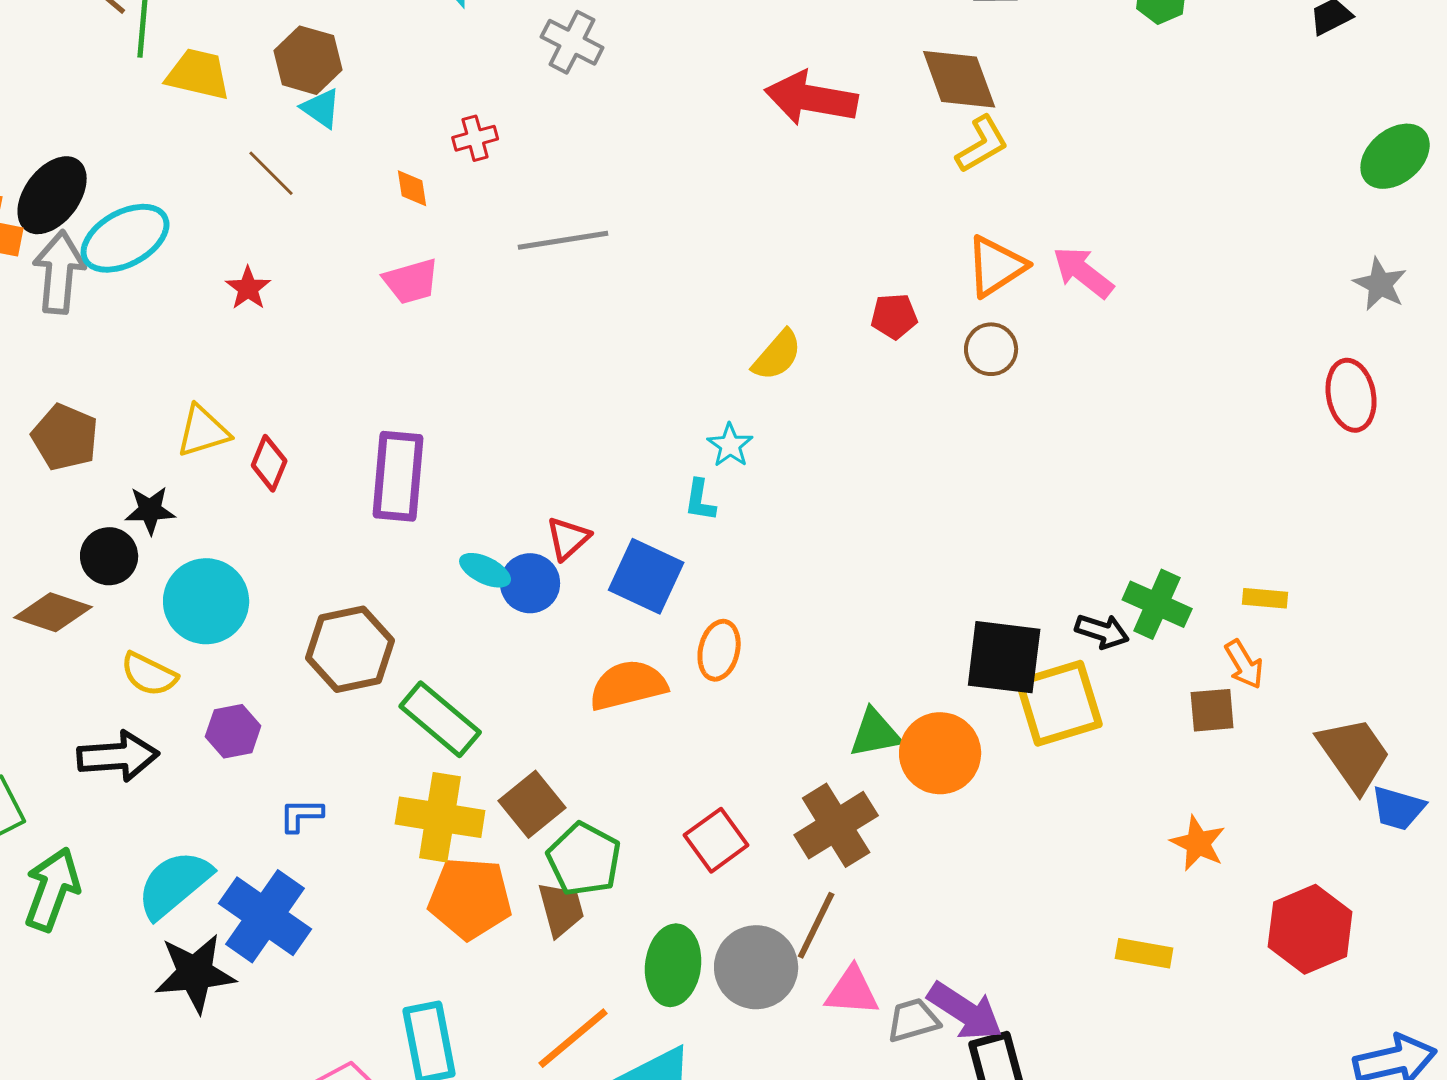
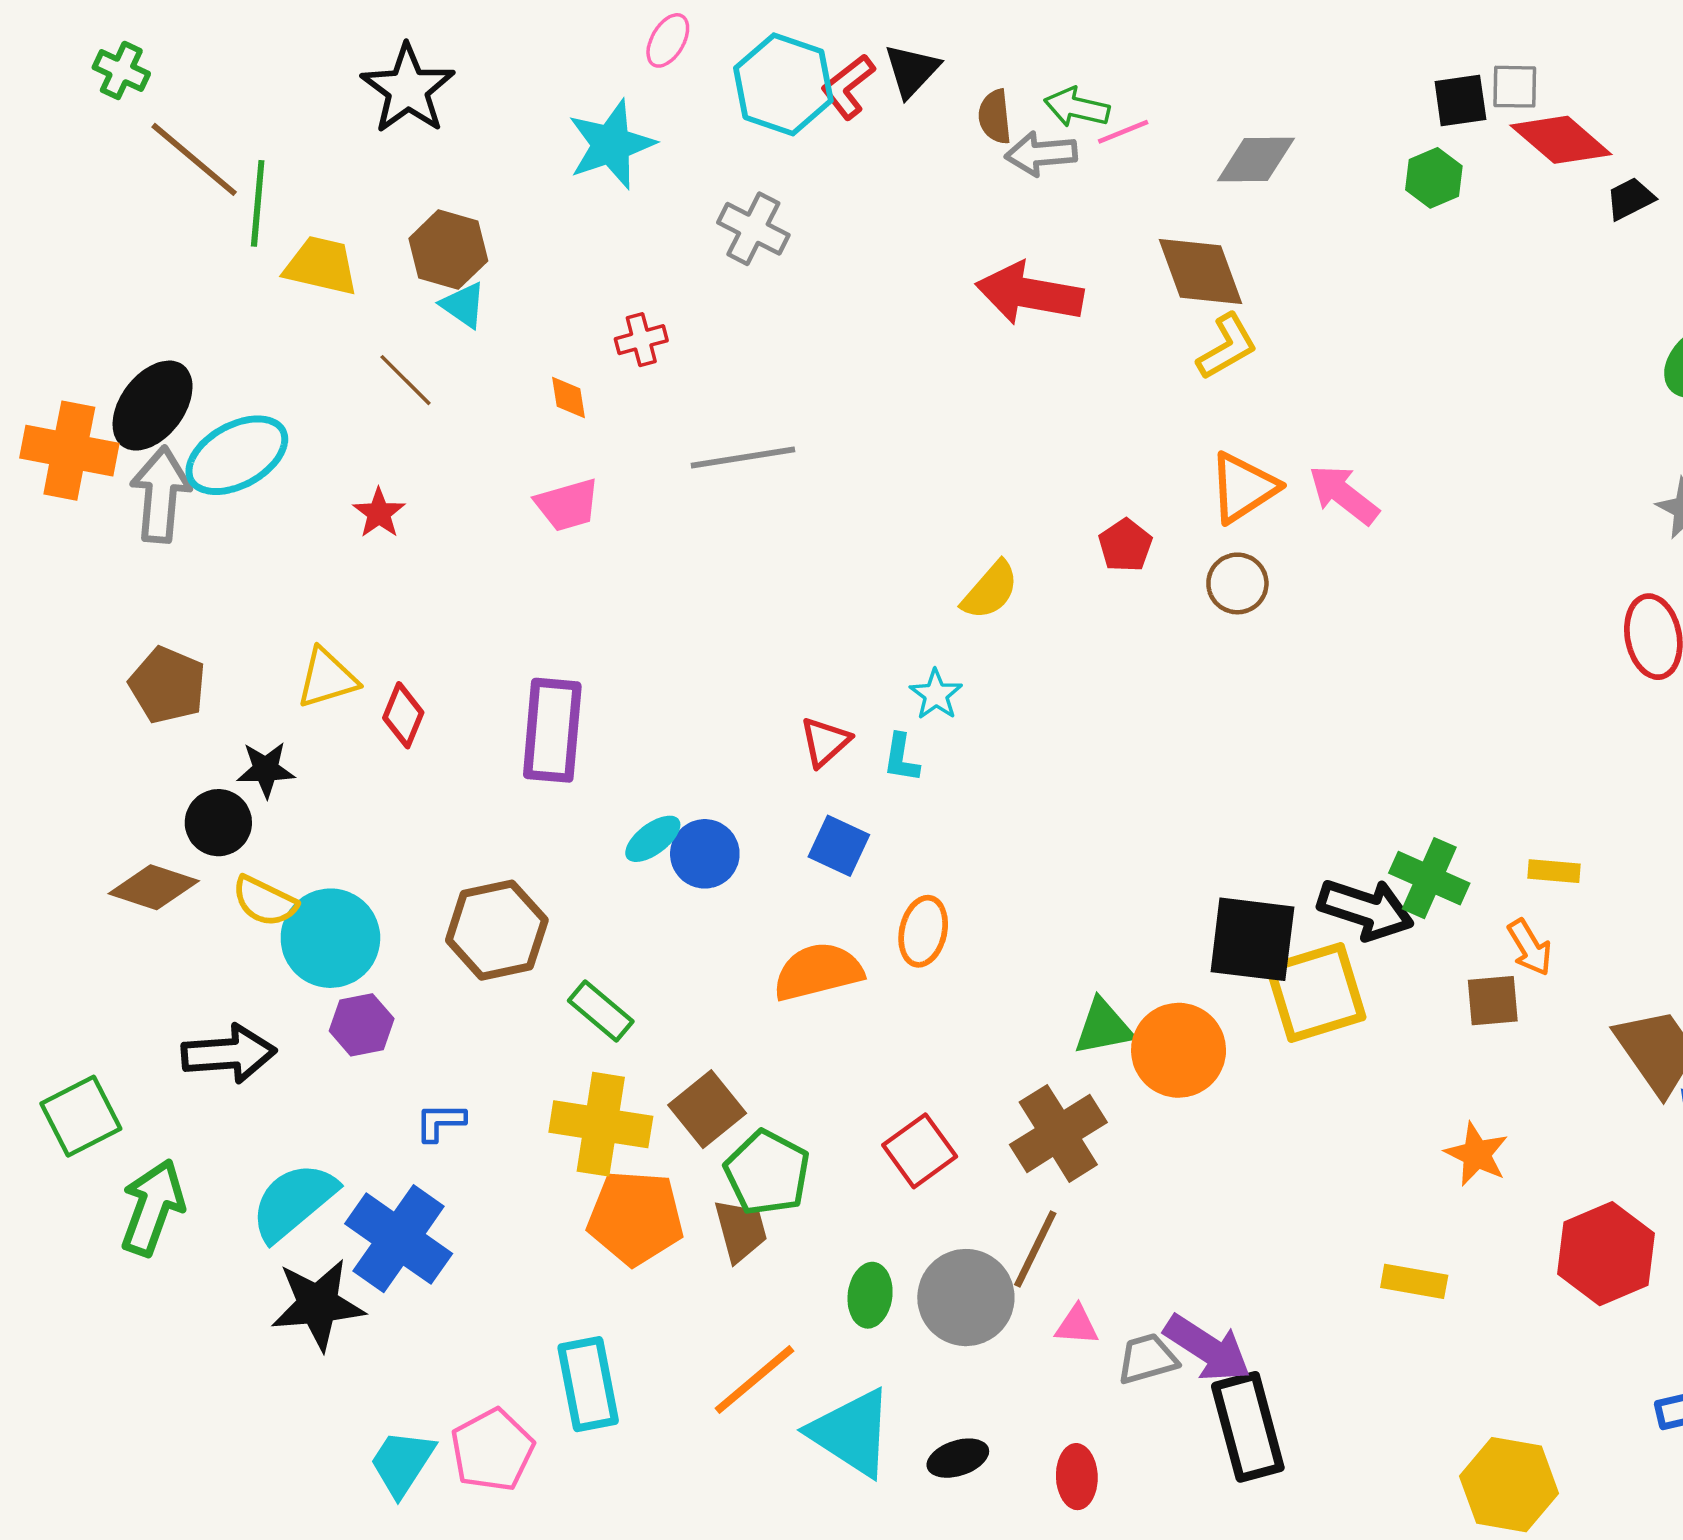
red pentagon: (894, 316) -> (1125, 545), turned -30
red triangle: (568, 538) -> (825, 742), moved
cyan ellipse: (485, 570) -> (653, 839), turned -63
blue square: (646, 576) -> (839, 846), size x0.7
cyan circle: (206, 601) -> (330, 938), moved
black arrow: (1102, 631) -> (1366, 909), size x1.5
yellow semicircle: (149, 674) -> (265, 901), moved
green rectangle: (440, 719) -> (601, 1011), size x0.7
green ellipse: (673, 965) -> (870, 1295), size x0.7
pink triangle: (852, 991) -> (1077, 1325), size x0.7

